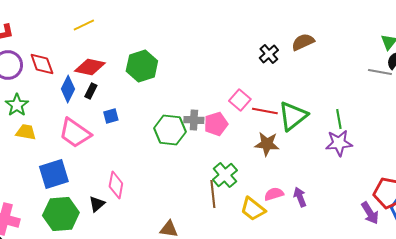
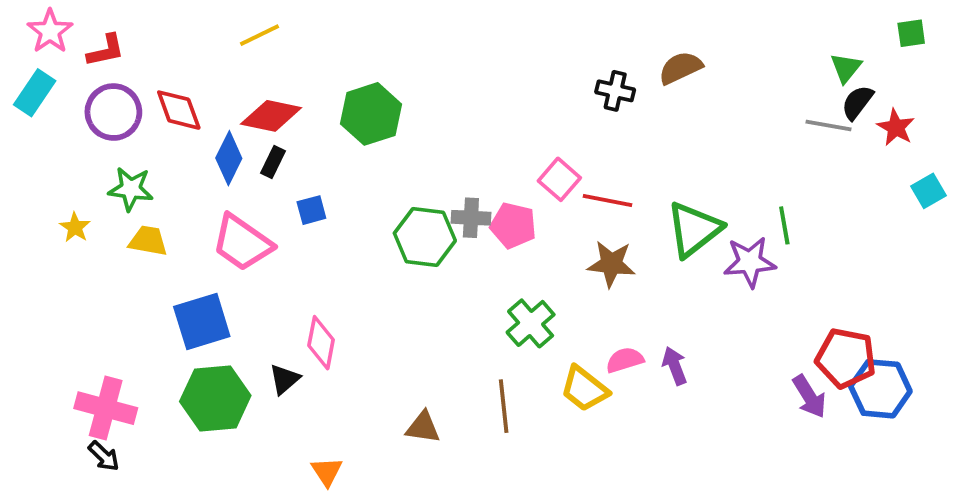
black cross: (269, 54) -> (615, 91), turned -36
green star: (17, 105) -> (131, 189), turned -30
green triangle: (293, 116) -> (694, 229), moved
green line: (339, 119) -> (784, 225), moved
pink pentagon: (216, 124) -> (513, 225), turned 30
brown line: (213, 194) -> (504, 406), moved

